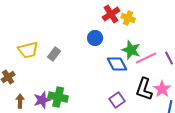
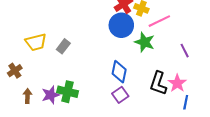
blue circle: (95, 38) -> (121, 25), moved, size x1.5
pink line: (146, 58) -> (159, 21), moved
blue diamond: (117, 64) -> (119, 72), moved, turned 40
purple square: (117, 100) -> (120, 95), moved

